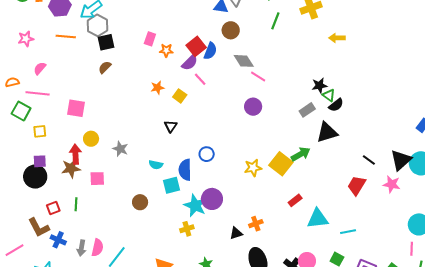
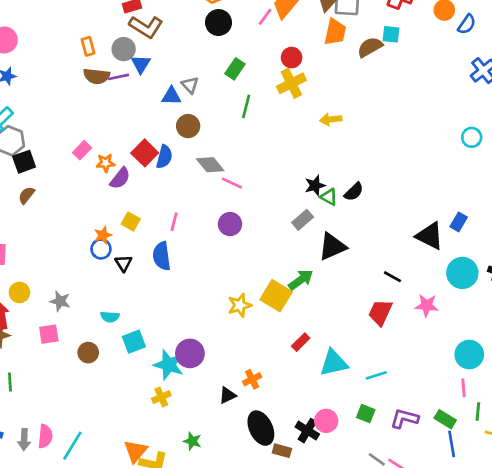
pink rectangle: (150, 39) -> (82, 150), turned 32
purple semicircle: (190, 63) -> (120, 178), moved
pink line: (200, 79) -> (174, 222), moved, turned 64
orange star: (157, 88) -> (103, 235), moved
black semicircle: (336, 105) -> (354, 192), moved
blue circle: (207, 154) -> (101, 249), moved
black triangle: (401, 160) -> (430, 236), moved, turned -45
blue semicircle: (185, 170) -> (162, 256), moved
pink square: (97, 179) -> (49, 334), moved
brown circle: (140, 202) -> (88, 353), moved

